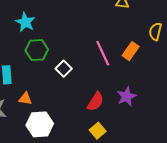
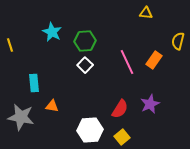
green hexagon: (37, 50) -> (85, 41), moved
white square: (64, 69) -> (85, 65), moved
white hexagon: (40, 124) -> (90, 130), moved

